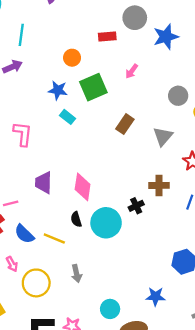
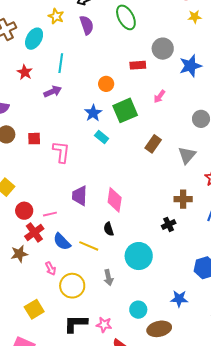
blue star: (58, 90) -> (93, 113), turned 30
black cross: (136, 206) -> (169, 224), moved
cyan circle: (106, 223) -> (139, 256), moved

